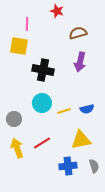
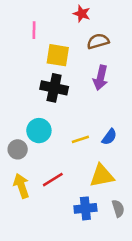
red star: (57, 11) -> (82, 14), moved
yellow square: (19, 46) -> (58, 55), moved
cyan circle: (42, 103) -> (39, 131), moved
blue semicircle: (87, 109) -> (109, 137), turned -40

